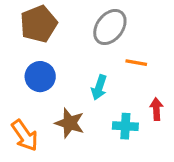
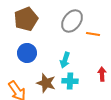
orange line: (136, 63) -> (93, 34), moved
cyan cross: (125, 126) -> (70, 81), moved

